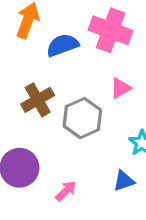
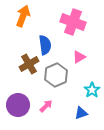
blue semicircle: (63, 45) -> (45, 45), moved, turned 102
pink arrow: (66, 191) -> (46, 106), moved

